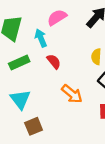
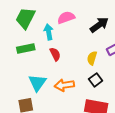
orange arrow: (72, 94) -> (64, 85), turned 120
cyan triangle: (20, 99) -> (37, 83), moved

